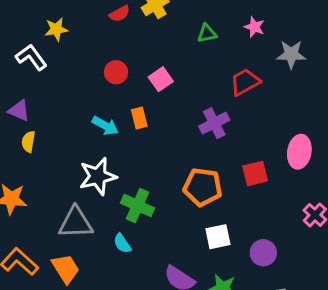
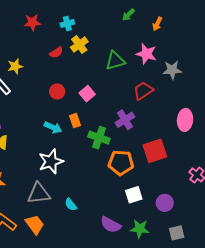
pink star: (254, 27) -> (146, 54), size x1.5
green triangle: (207, 33) -> (115, 61), size x1.5
pink ellipse: (299, 152) -> (185, 120), moved
red square: (255, 173) -> (155, 151), size x1.4
green cross: (138, 205) -> (99, 138), moved

